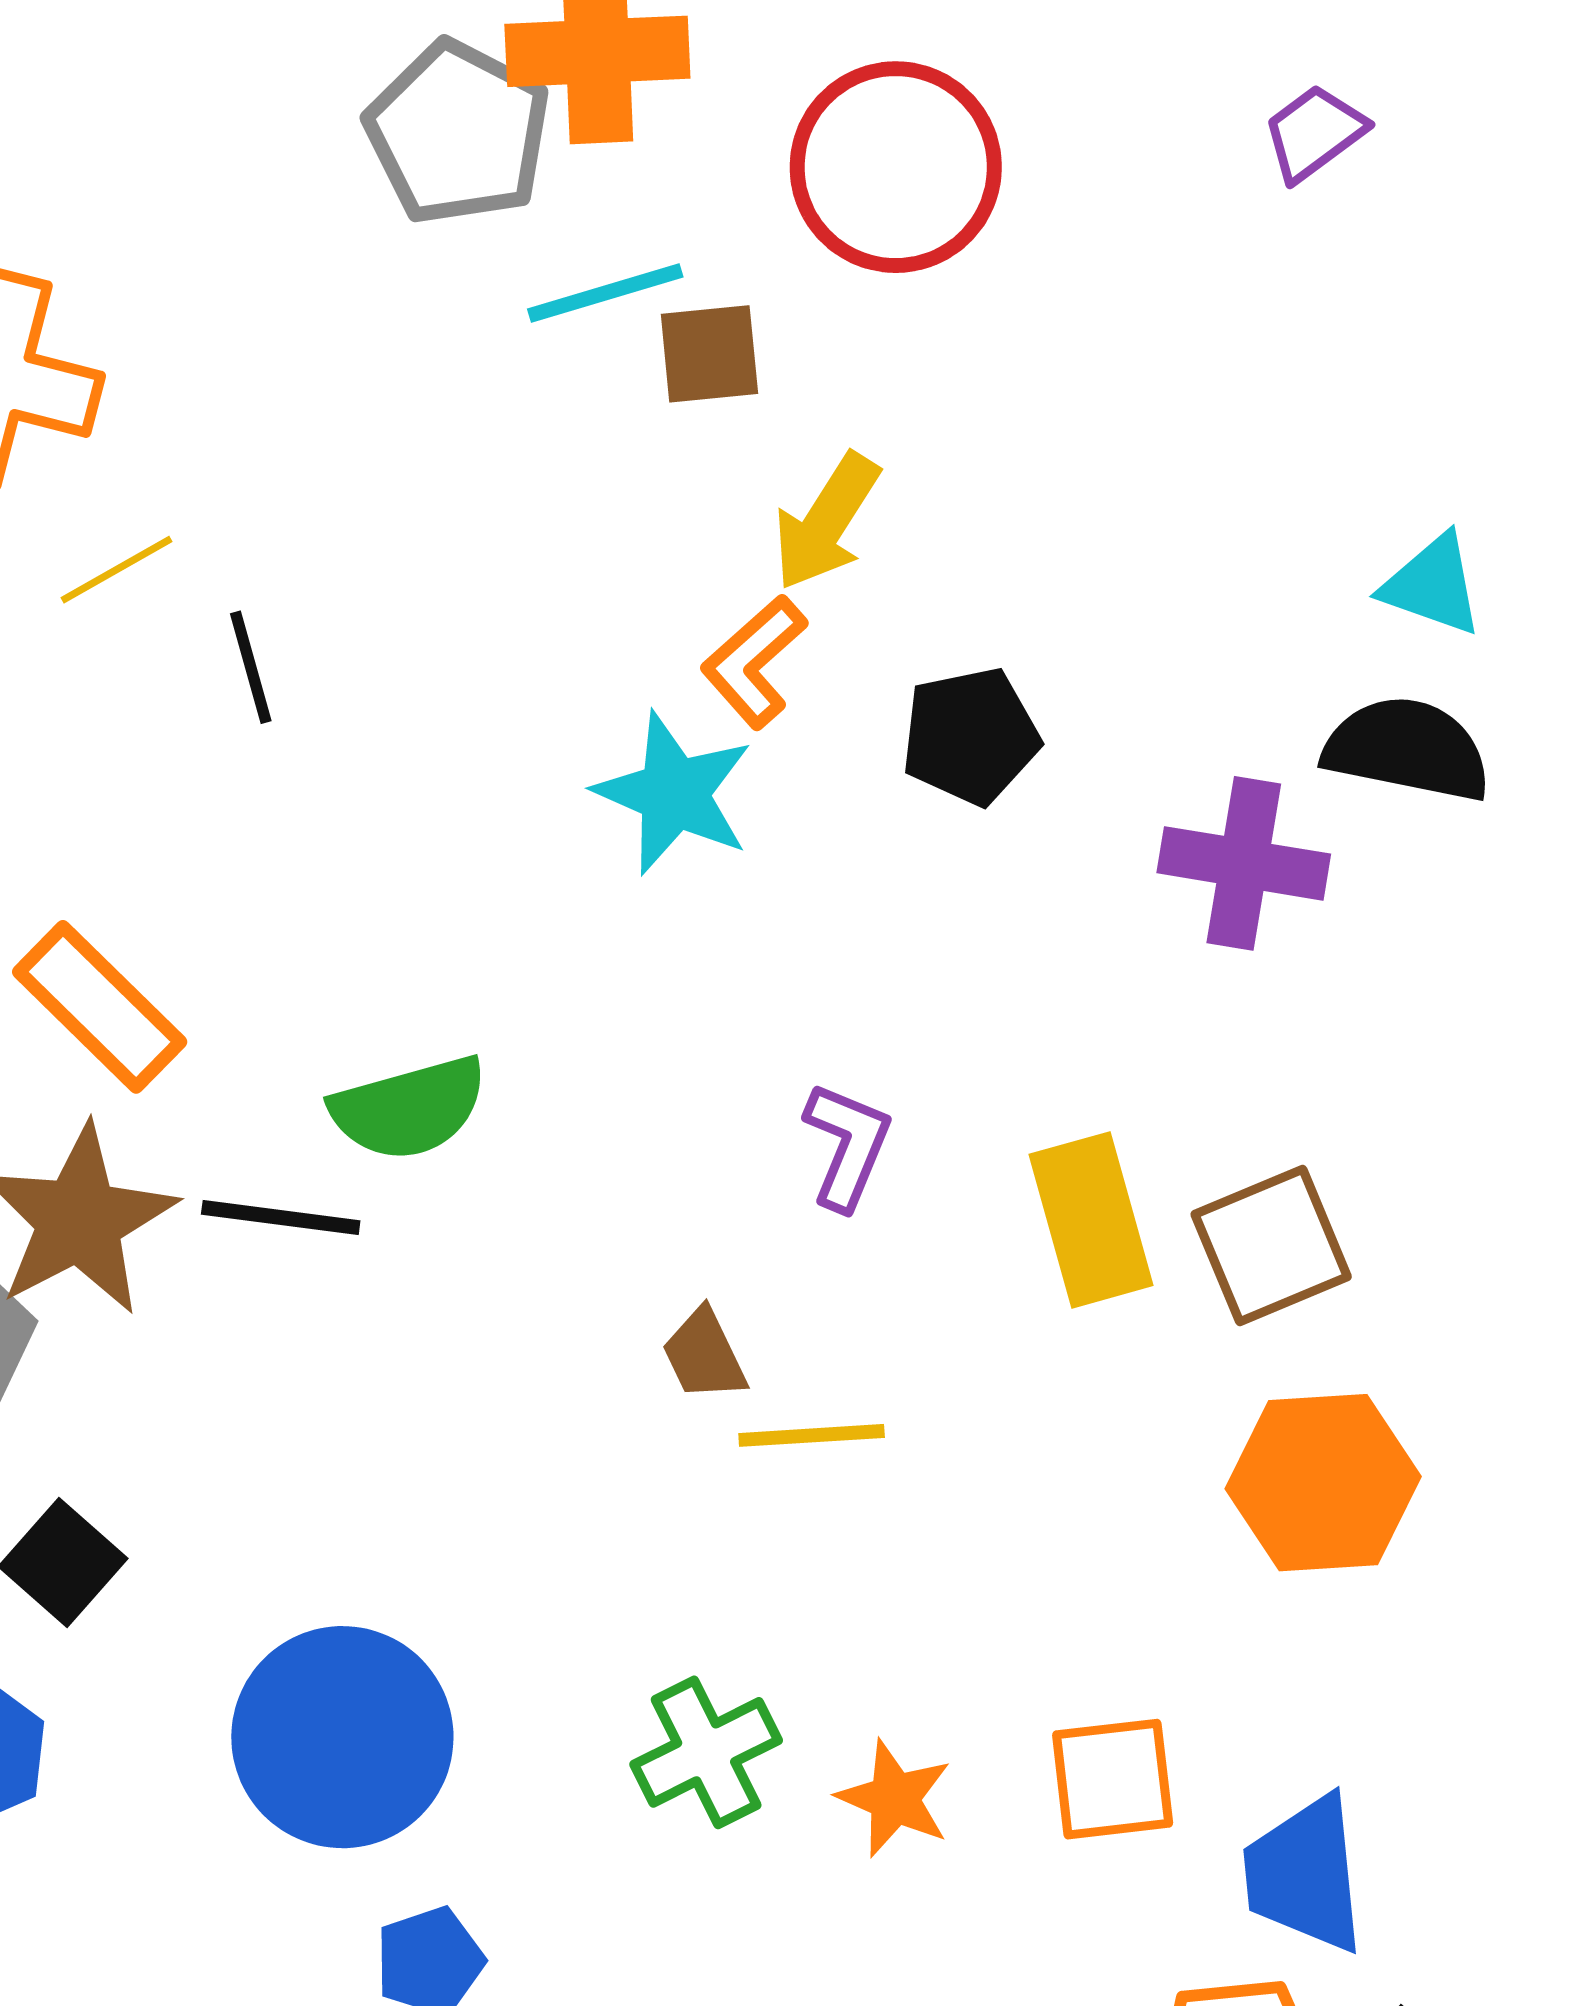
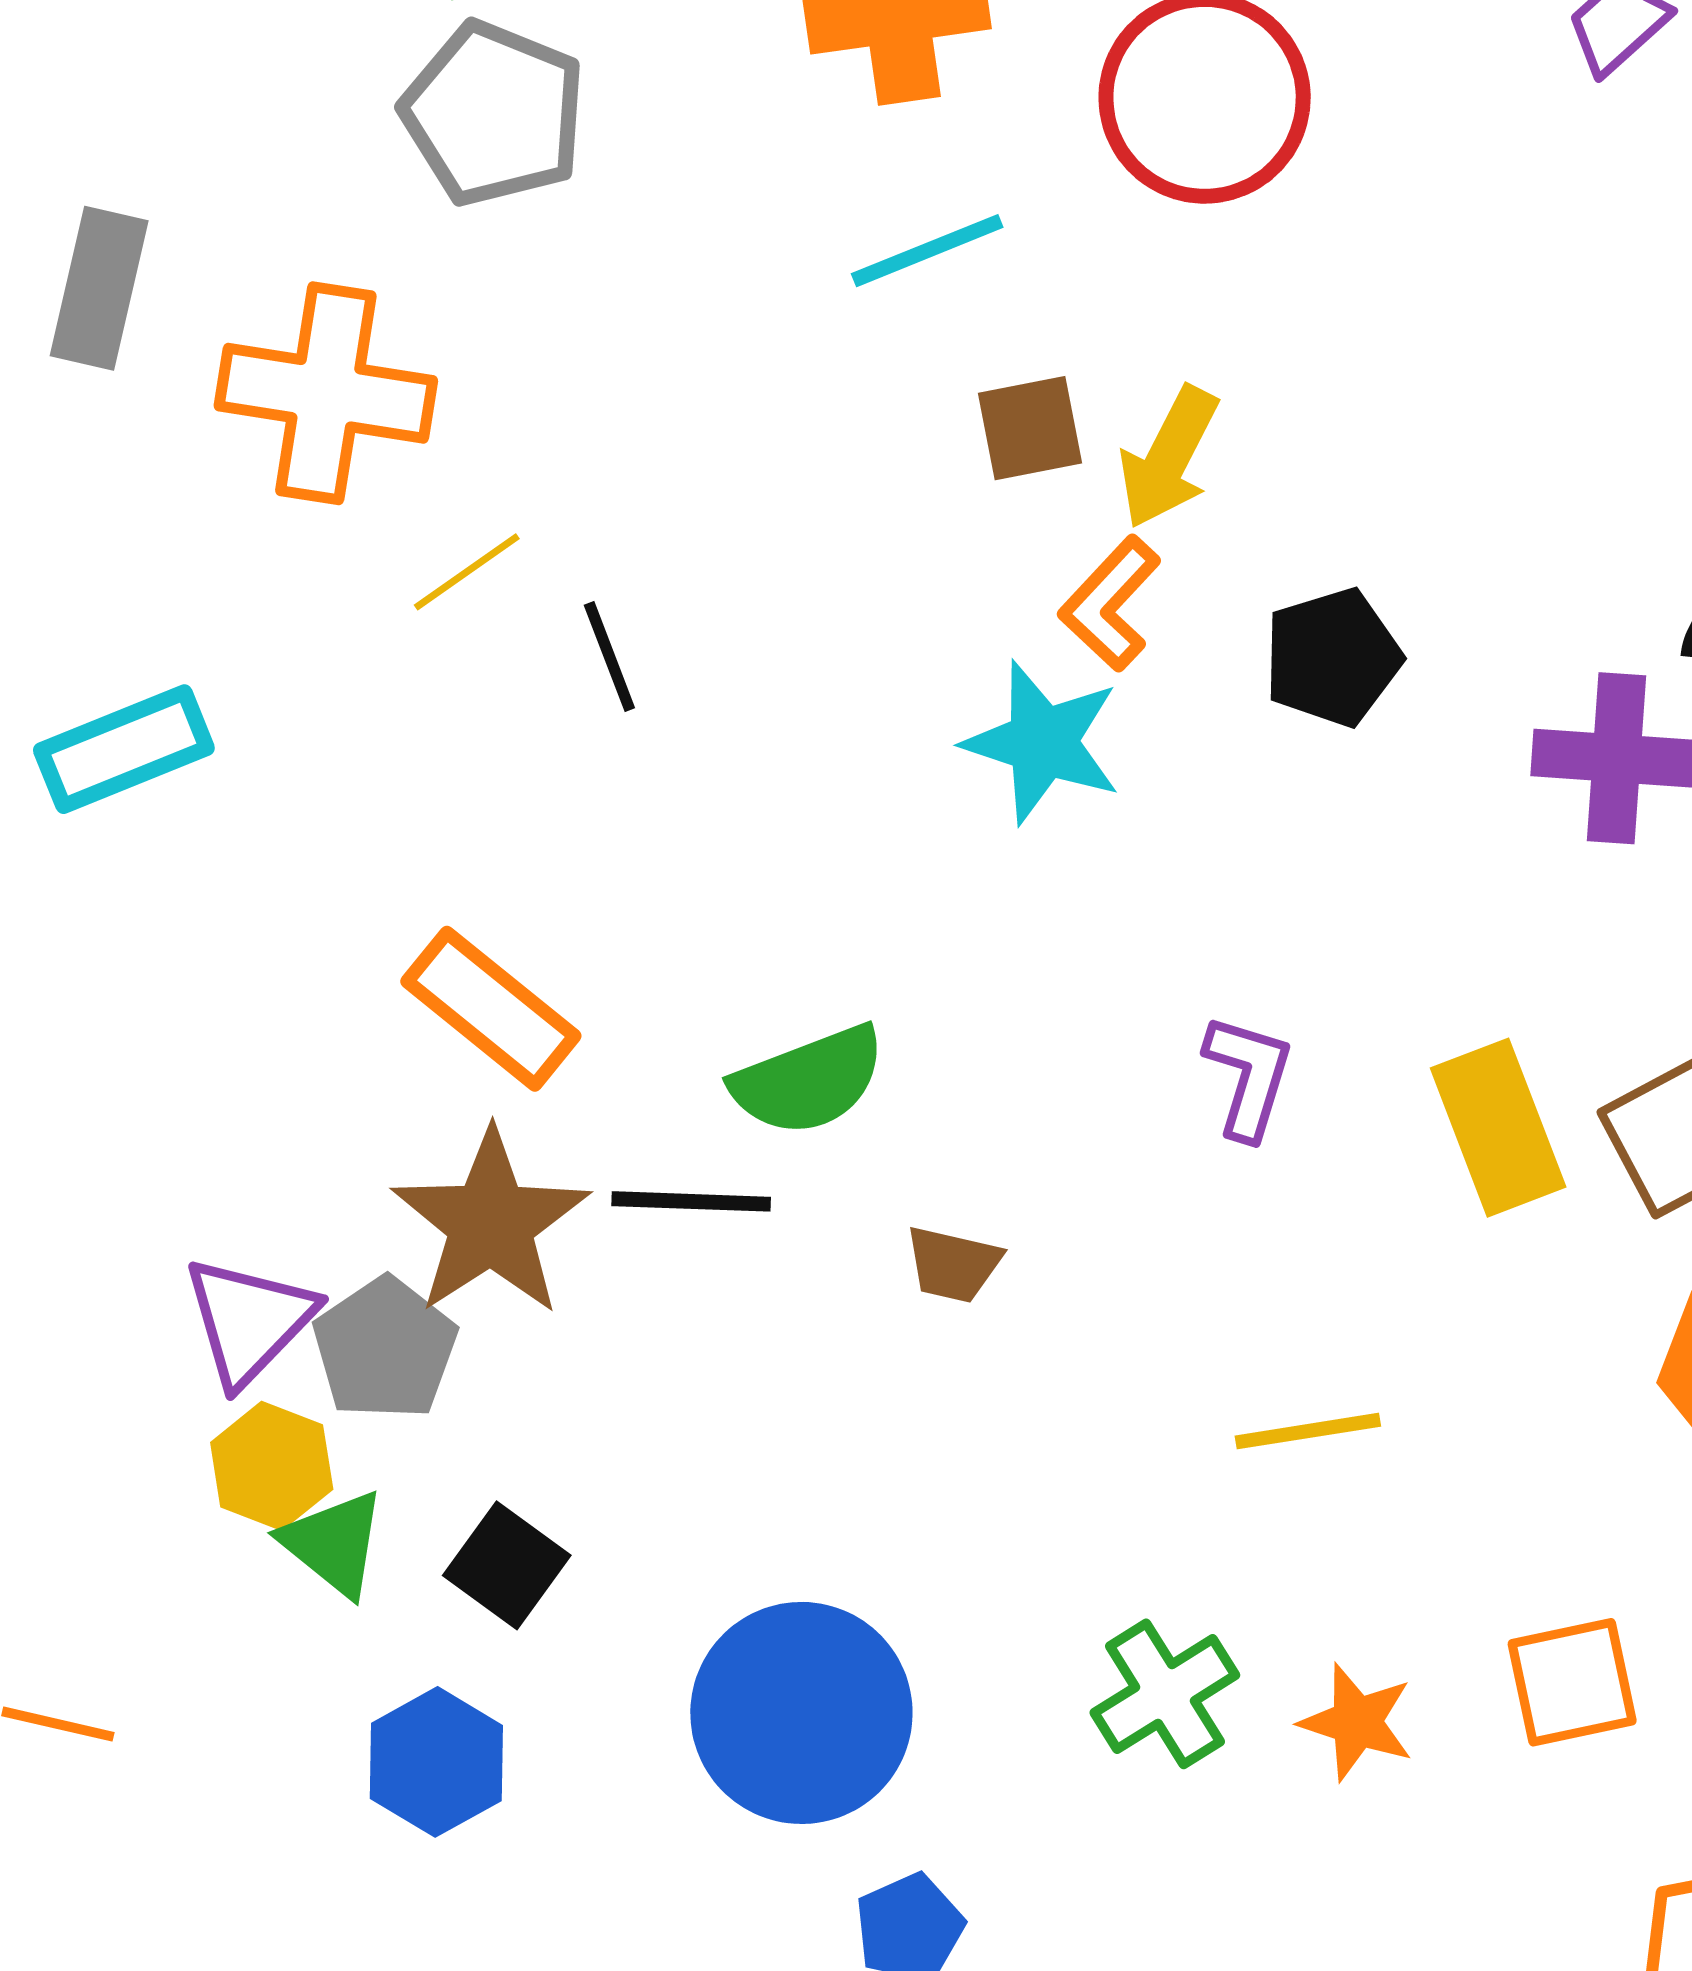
gray pentagon: (458, 133) -> (494, 114), moved
brown square: (709, 354) -> (1030, 428), moved
brown trapezoid: (704, 1355) -> (953, 1264), moved, turned -46
yellow line: (812, 1435) -> (1308, 1431), moved

